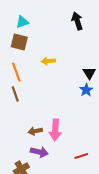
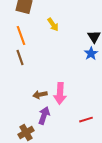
yellow arrow: (48, 61) -> (53, 25), turned -120
purple arrow: (39, 152) -> (44, 116), turned -84

